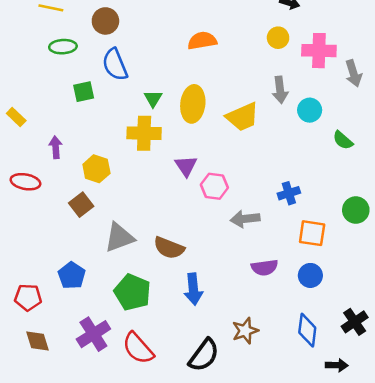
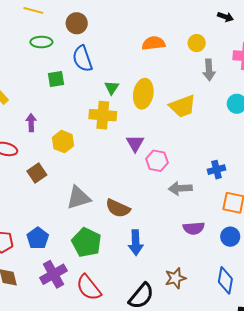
yellow circle: (278, 38) -> (197, 43), moved
gray arrow: (280, 90) -> (209, 70), moved
brown square: (81, 205) -> (37, 173), moved
blue pentagon: (72, 275) -> (38, 238), moved

